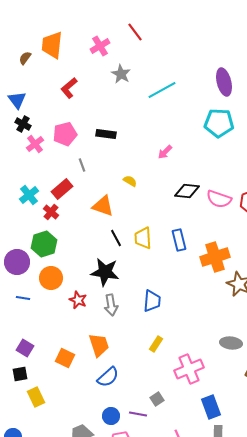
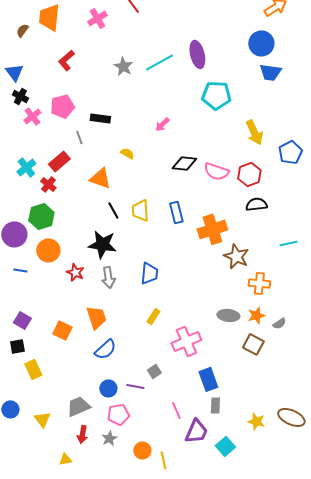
gray star: (121, 74) -> (123, 66), moved
purple ellipse: (224, 82) -> (197, 54), moved
black rectangle: (106, 134) -> (100, 118), moved

